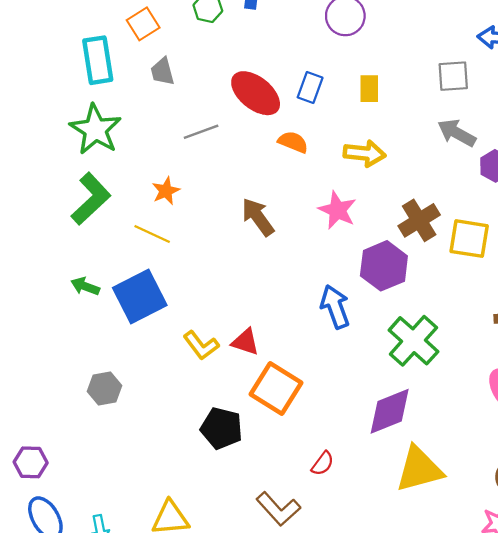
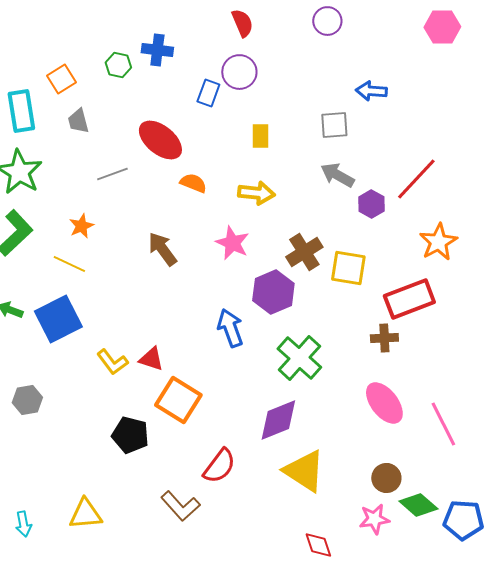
blue rectangle: (310, 87) -> (208, 93), moved
red semicircle: (323, 463) -> (219, 466), size x1.6
yellow triangle: (419, 469) -> (304, 471), turned 48

